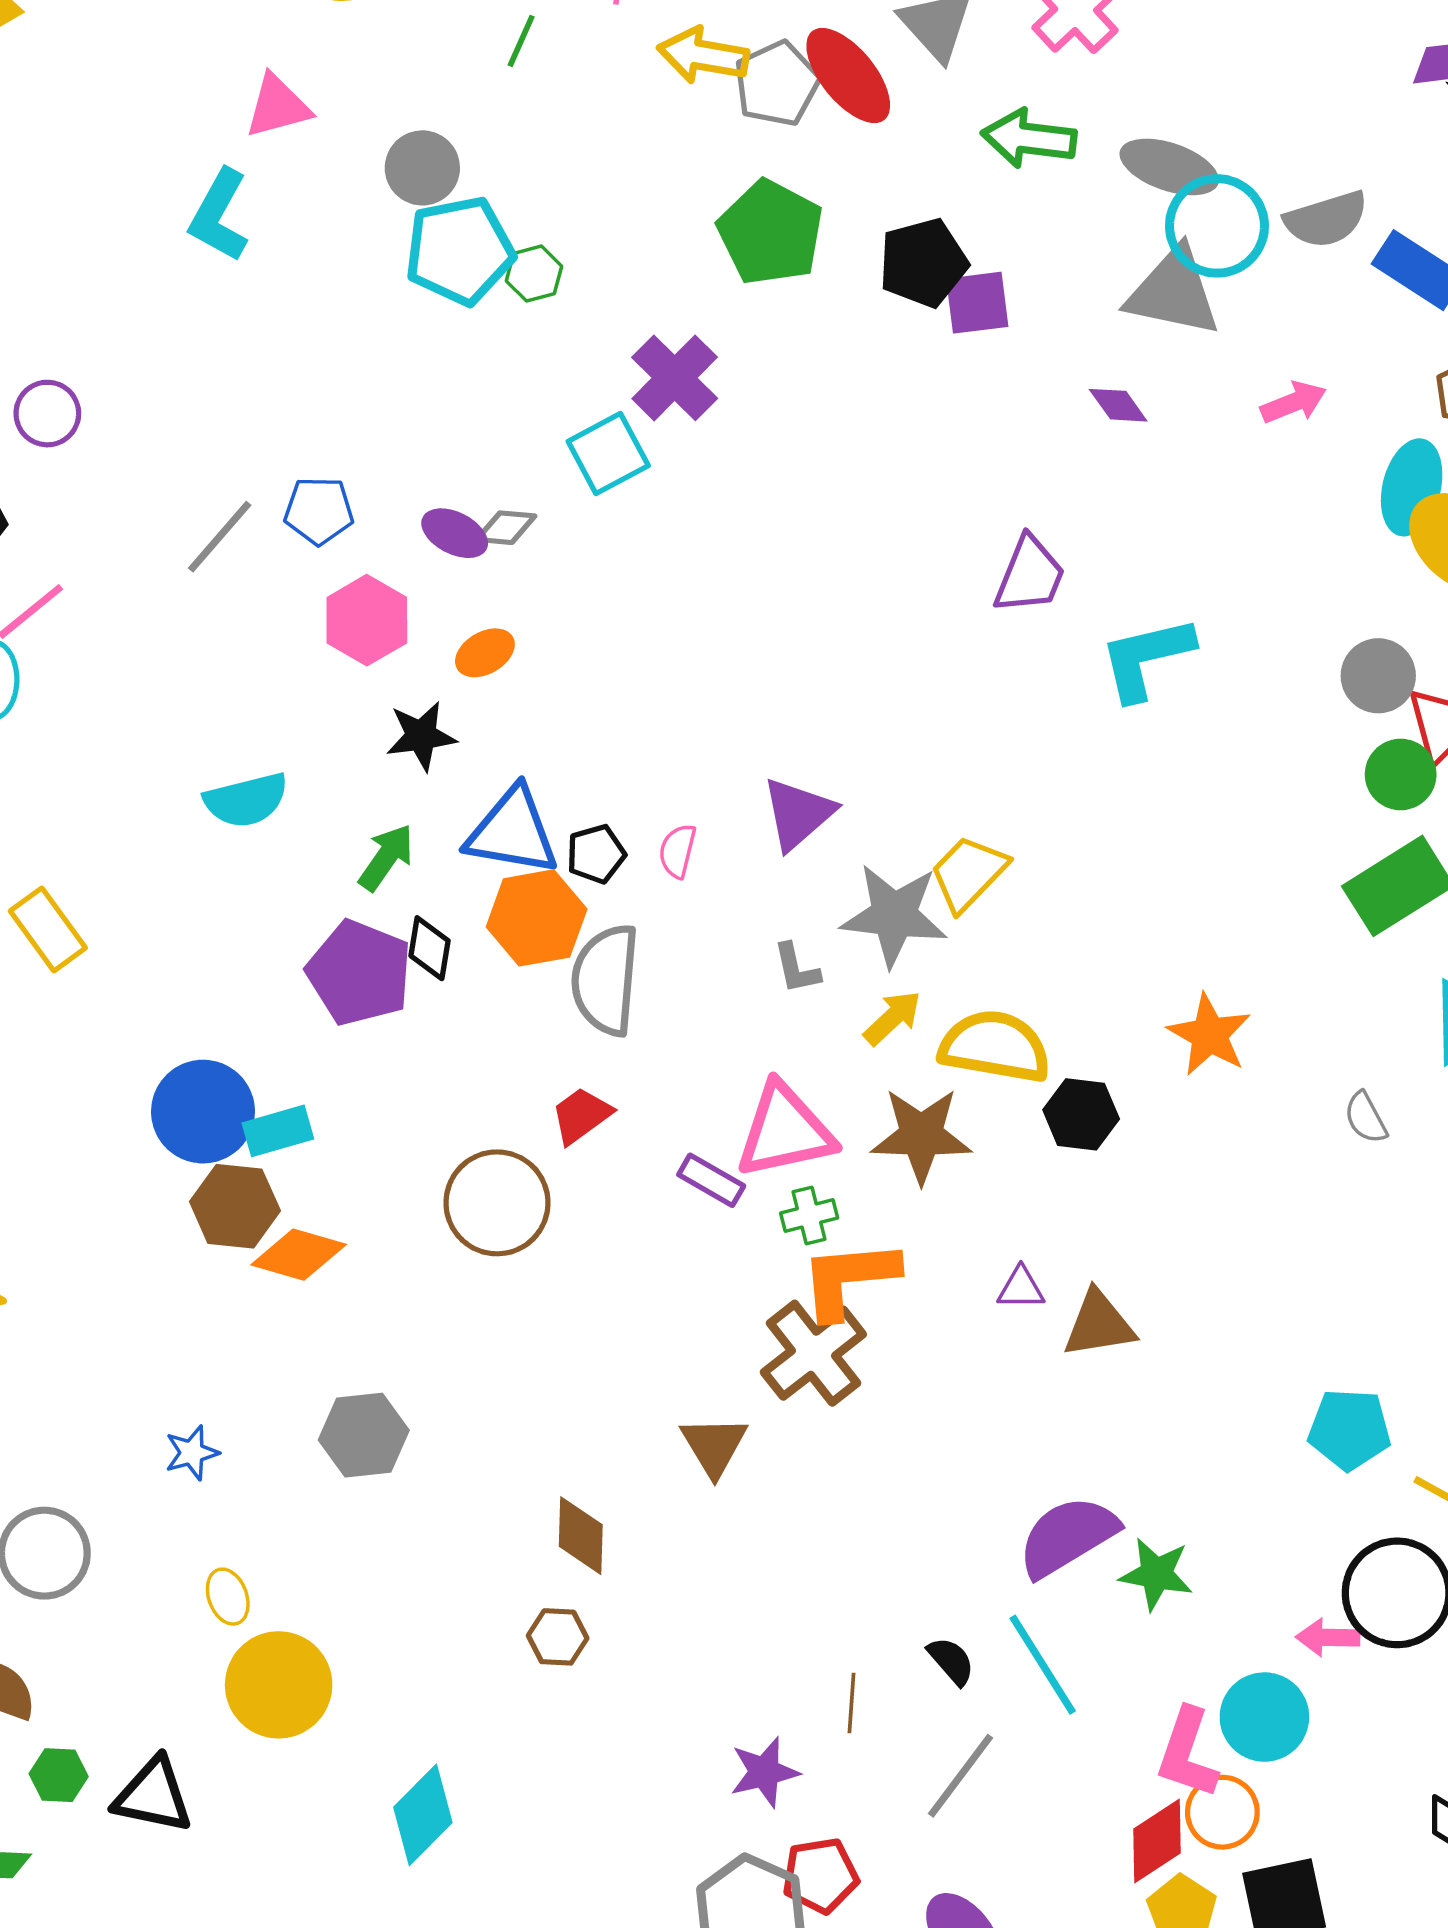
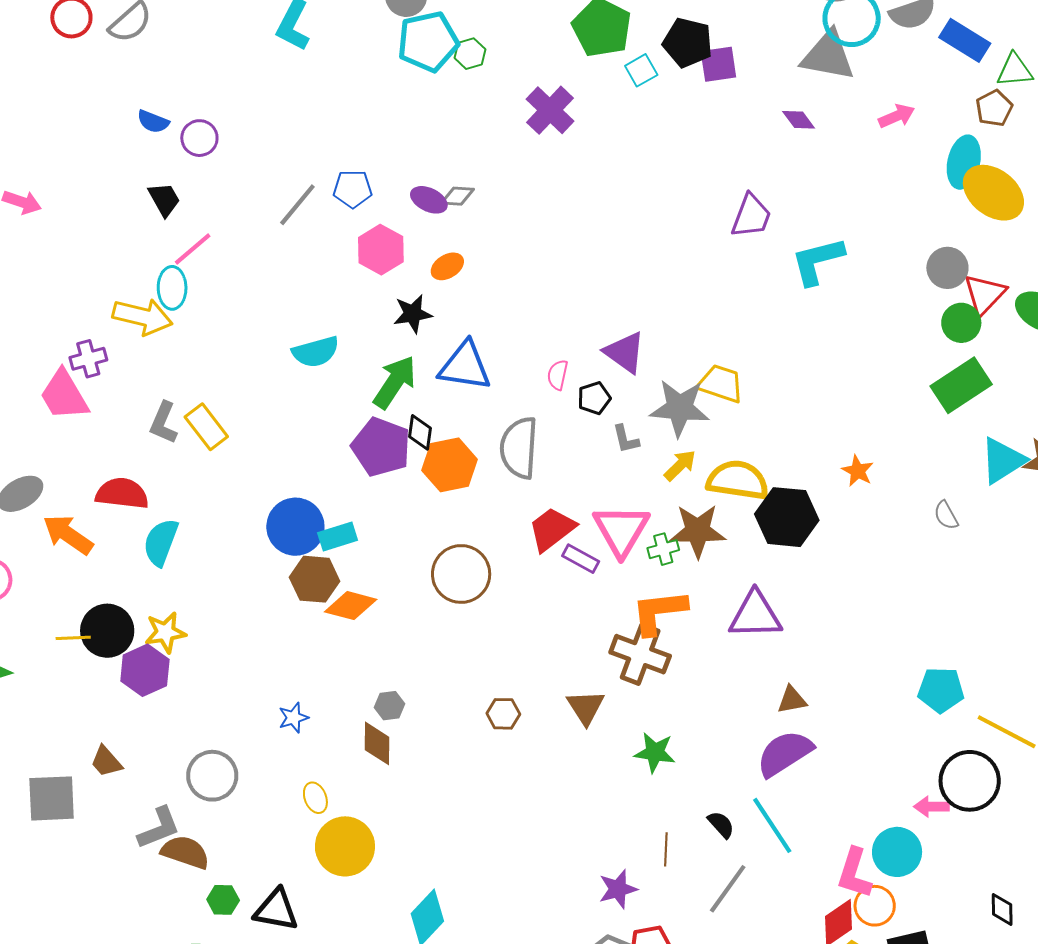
black pentagon: (923, 263) -> (688, 43), turned 30
cyan square: (608, 453) -> (641, 70), moved, size x0.7
purple triangle: (798, 814) -> (625, 352), turned -42
black pentagon: (596, 854) -> (594, 398), moved
green arrow: (386, 857) -> (395, 382), size x1.4
yellow trapezoid: (968, 873) -> (721, 384), turned 66
orange hexagon: (537, 918) -> (450, 465), moved
orange star: (1209, 1035) -> (858, 471), size x0.7
black hexagon: (1081, 1114) -> (787, 517), size x1.5
red trapezoid: (581, 1115) -> (552, 529), moved, size x1.4
pink triangle: (785, 1131) -> (621, 530), turned -46
green cross: (809, 1216) -> (663, 549), moved
purple triangle: (1021, 1288) -> (755, 615), size x2.0
brown triangle: (1099, 1324) -> (792, 700), moved, size x0.7
brown cross: (813, 1353) -> (640, 654), turned -30
gray hexagon: (364, 1435) -> (389, 706), size x0.6
brown diamond: (581, 1536) -> (377, 743), moved
green star: (1156, 1574) -> (655, 752), moved
brown hexagon: (558, 1637) -> (503, 714), moved

